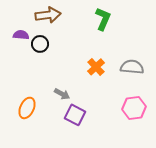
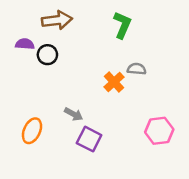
gray semicircle: (132, 67) -> (137, 69), moved, size x0.7

